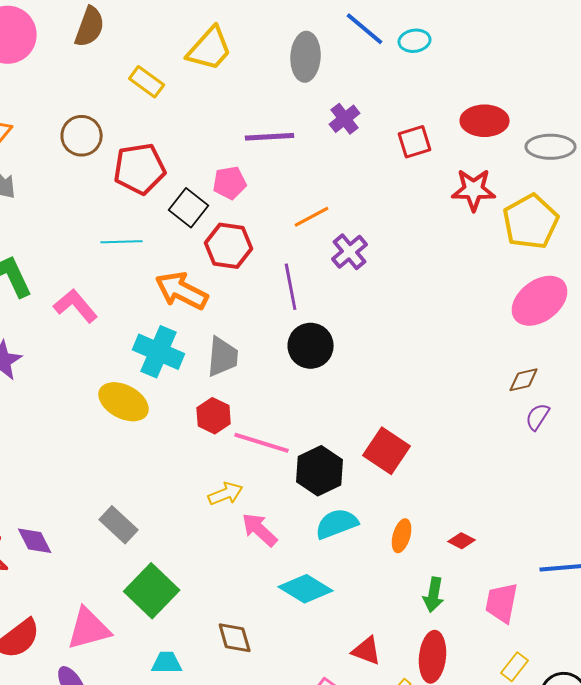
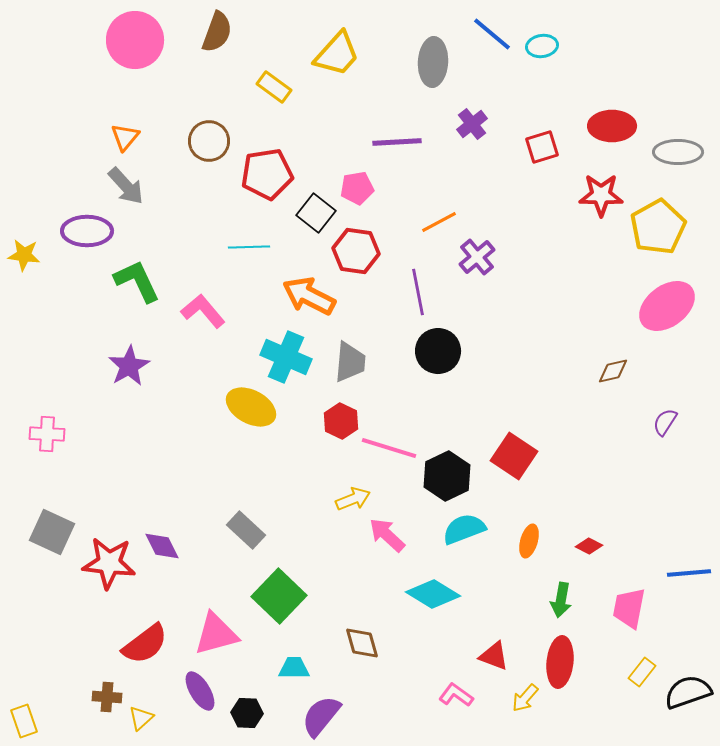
brown diamond: (524, 380) -> (613, 371), moved

